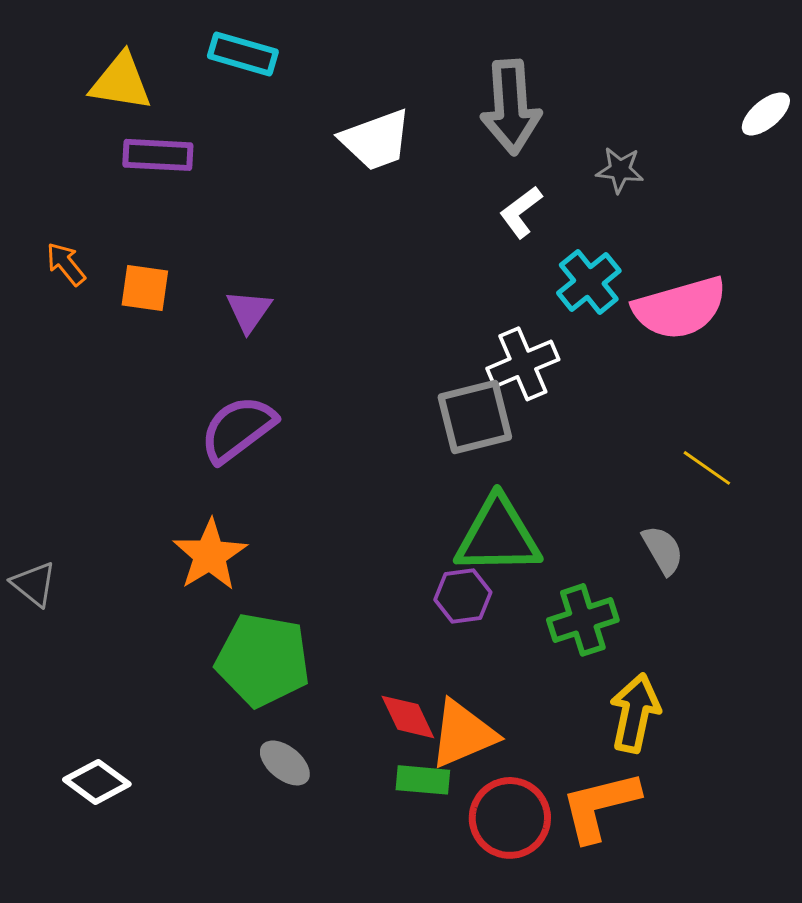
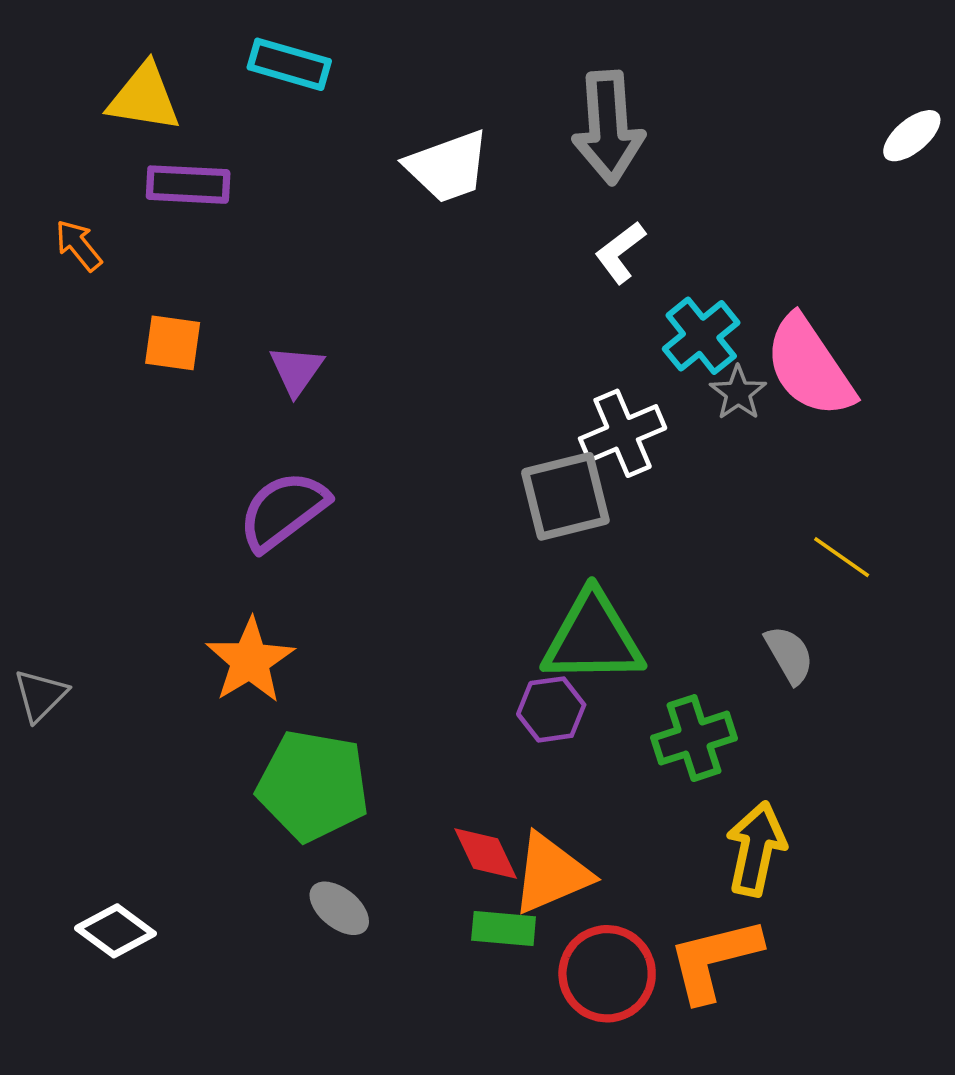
gray star: (620, 170) -> (738, 393), moved, turned 30
orange arrow: (66, 264) -> (79, 245), moved
pink semicircle: (680, 308) -> (809, 367), turned 72
gray triangle: (34, 584) -> (40, 695), turned 36

